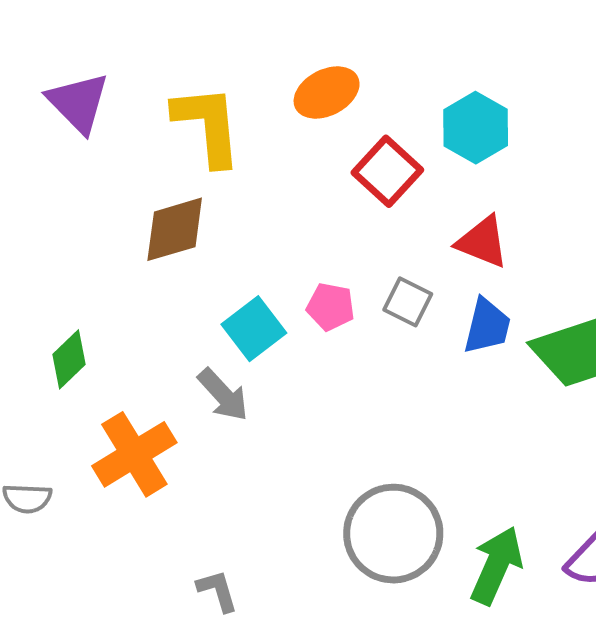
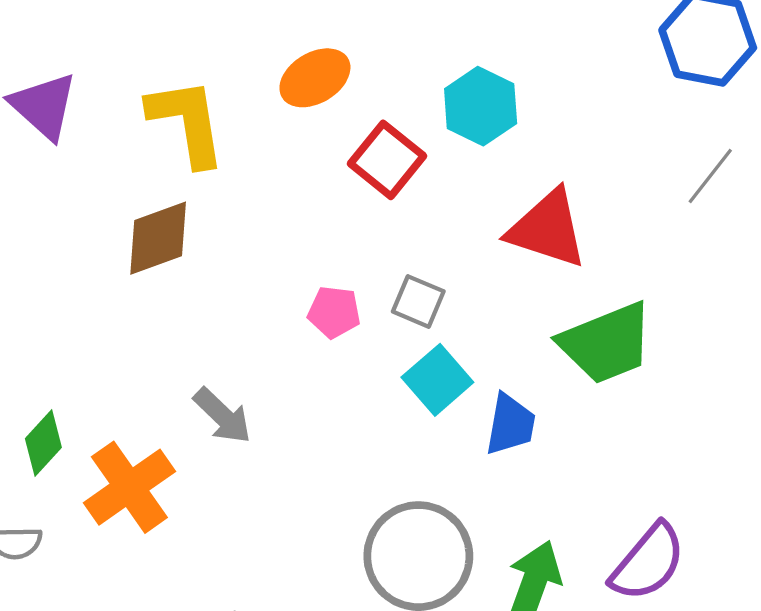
red triangle: (482, 242) -> (547, 229), moved, size x1.4
blue trapezoid: (487, 326) -> (510, 424), moved
cyan square: (254, 329) -> (437, 380), moved
green diamond: (69, 359) -> (43, 443), moved

